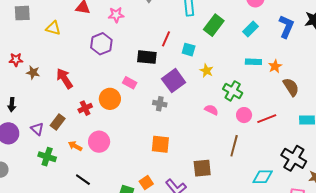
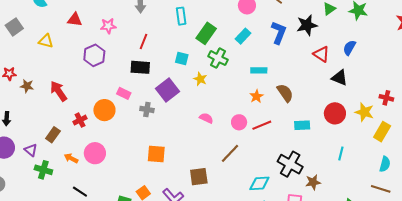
gray square: (22, 13) -> (14, 27), turned -30
red line: (166, 39) -> (144, 41), moved
cyan rectangle: (253, 62) -> (259, 70), moved
orange star: (275, 66) -> (256, 96), moved
green cross: (233, 91) -> (218, 58), moved
gray cross: (160, 104) -> (147, 109), moved
purple triangle: (37, 129) -> (31, 150), moved
brown line: (234, 146) -> (230, 153), turned 30

